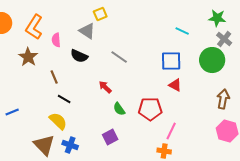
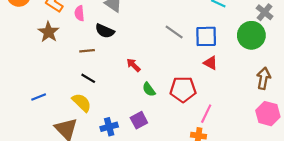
gray line: (119, 57) -> (174, 32), moved
brown line: (54, 77) -> (87, 51), moved, turned -72
blue line: (12, 112) -> (39, 97), moved
blue cross: (70, 145) -> (109, 127), moved, turned -35

